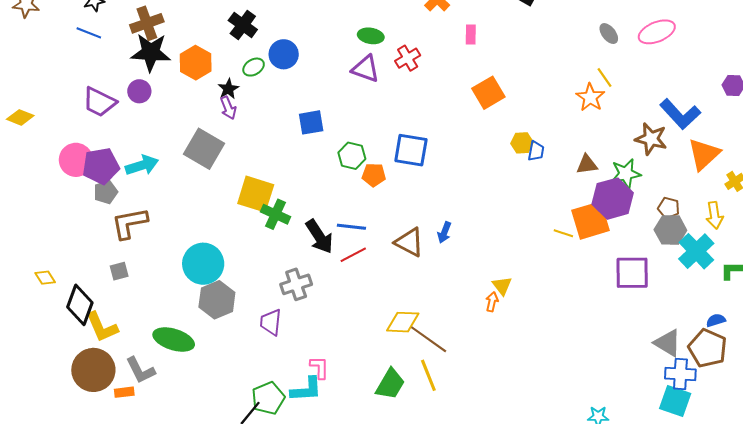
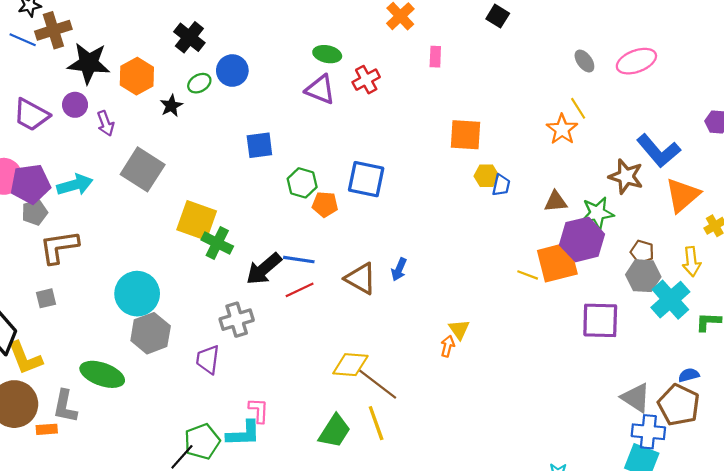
brown cross: (147, 23) -> (53, 30), moved
orange square: (488, 93) -> (465, 135), moved, turned 32
purple arrow: (228, 108) -> (106, 123), moved
black arrow: (319, 237) -> (264, 269), turned 81
gray L-shape: (140, 370) -> (65, 406), turned 36

